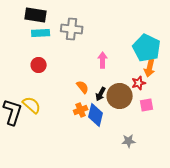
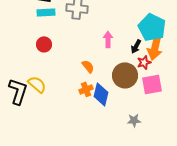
orange arrow: (150, 68) -> (155, 47), size x1.4
black arrow: (101, 94) -> (136, 46), moved
pink square: (147, 105) -> (152, 84), size x1.5

